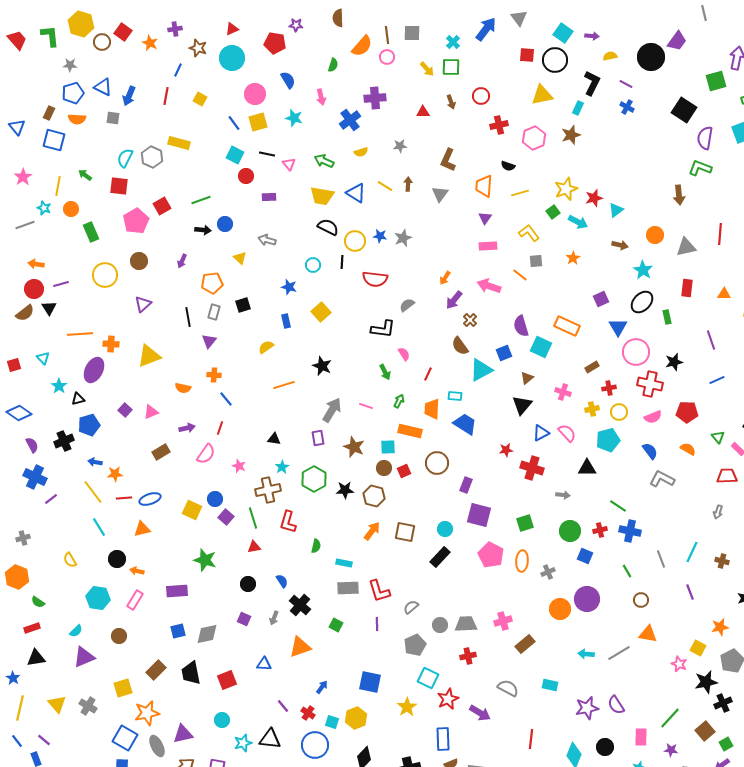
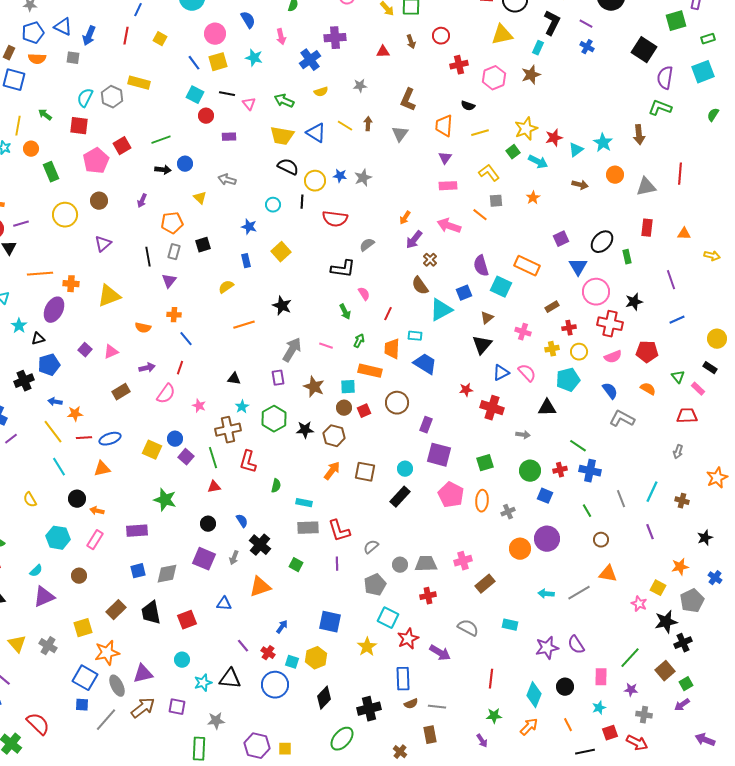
cyan star: (643, 270) -> (603, 143), moved
purple square: (244, 619) -> (204, 559), size x1.6

